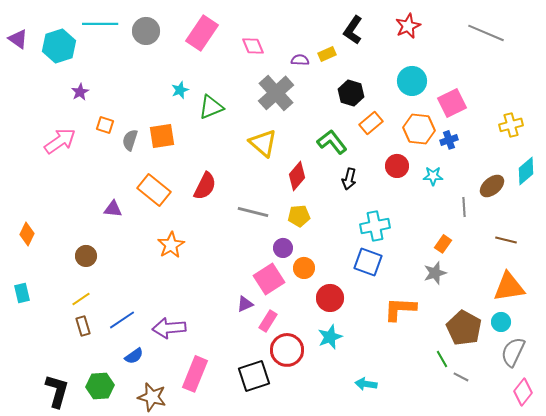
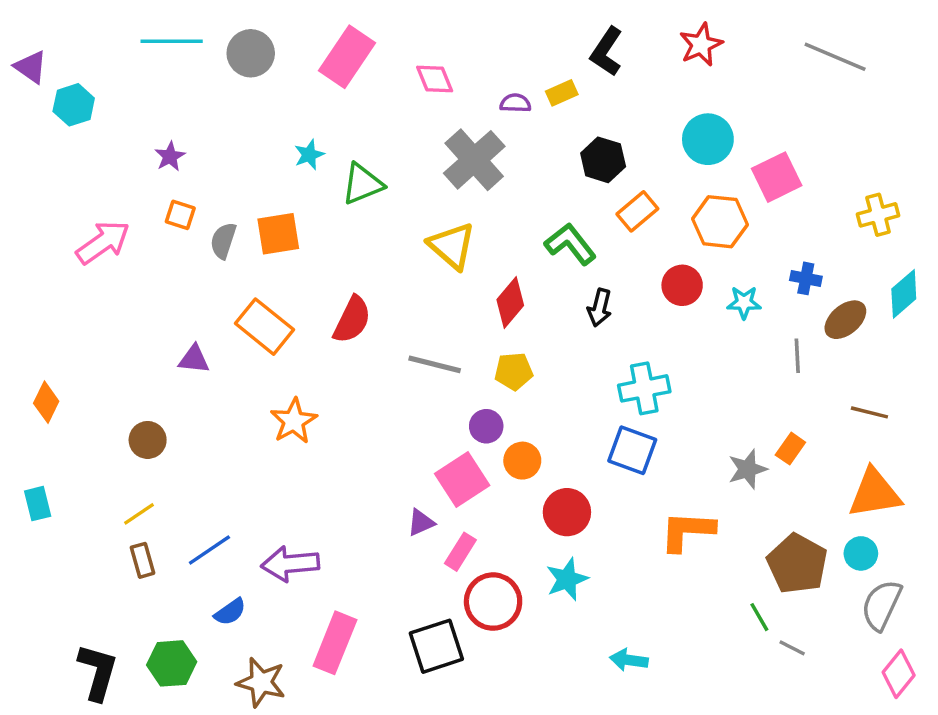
cyan hexagon: (59, 46) -> (74, 105), moved, size x0.7
purple star: (80, 92) -> (170, 156), moved
blue cross: (449, 140) -> (806, 278), moved, turned 30
orange rectangle: (443, 244) -> (790, 449), moved

